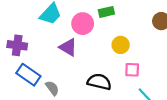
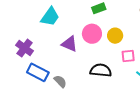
pink circle: (83, 24) -> (92, 34), moved
purple cross: (17, 45) -> (25, 48), turned 36

